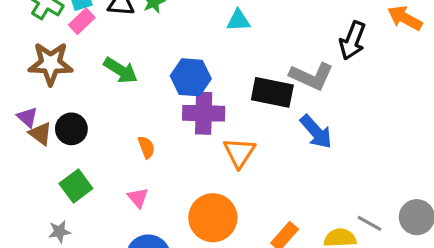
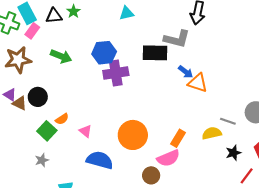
blue arrow: (316, 132) -> (186, 72), size x0.7
orange semicircle: (146, 147) -> (62, 119), moved, turned 88
orange triangle: (239, 153) -> (198, 83), moved, turned -35

